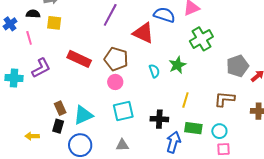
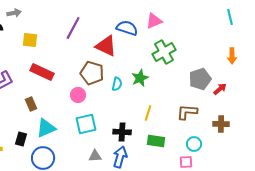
yellow square: (54, 23) -> (30, 40), moved
brown pentagon: (116, 59) -> (92, 73), moved
cyan semicircle: (154, 71) -> (117, 84), turned 32
brown rectangle: (60, 108) -> (31, 104), moved
cyan circle: (219, 131) -> (194, 144), moved
blue arrow: (173, 142) -> (120, 157), moved
gray triangle: (122, 145) -> (95, 156), moved

